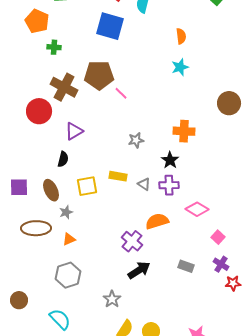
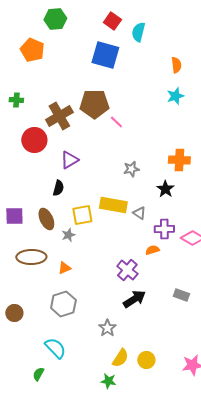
green cross: (54, 47) -> (16, 100), moved
brown cross: (64, 87) -> (59, 116), turned 32
yellow rectangle: (118, 176) -> (113, 205), size x1.5
purple cross: (169, 185) -> (164, 229), moved
gray star: (66, 212) -> (68, 235), moved
orange semicircle: (157, 221) -> (152, 250), size x0.6
brown circle: (19, 300) -> (14, 313), moved

